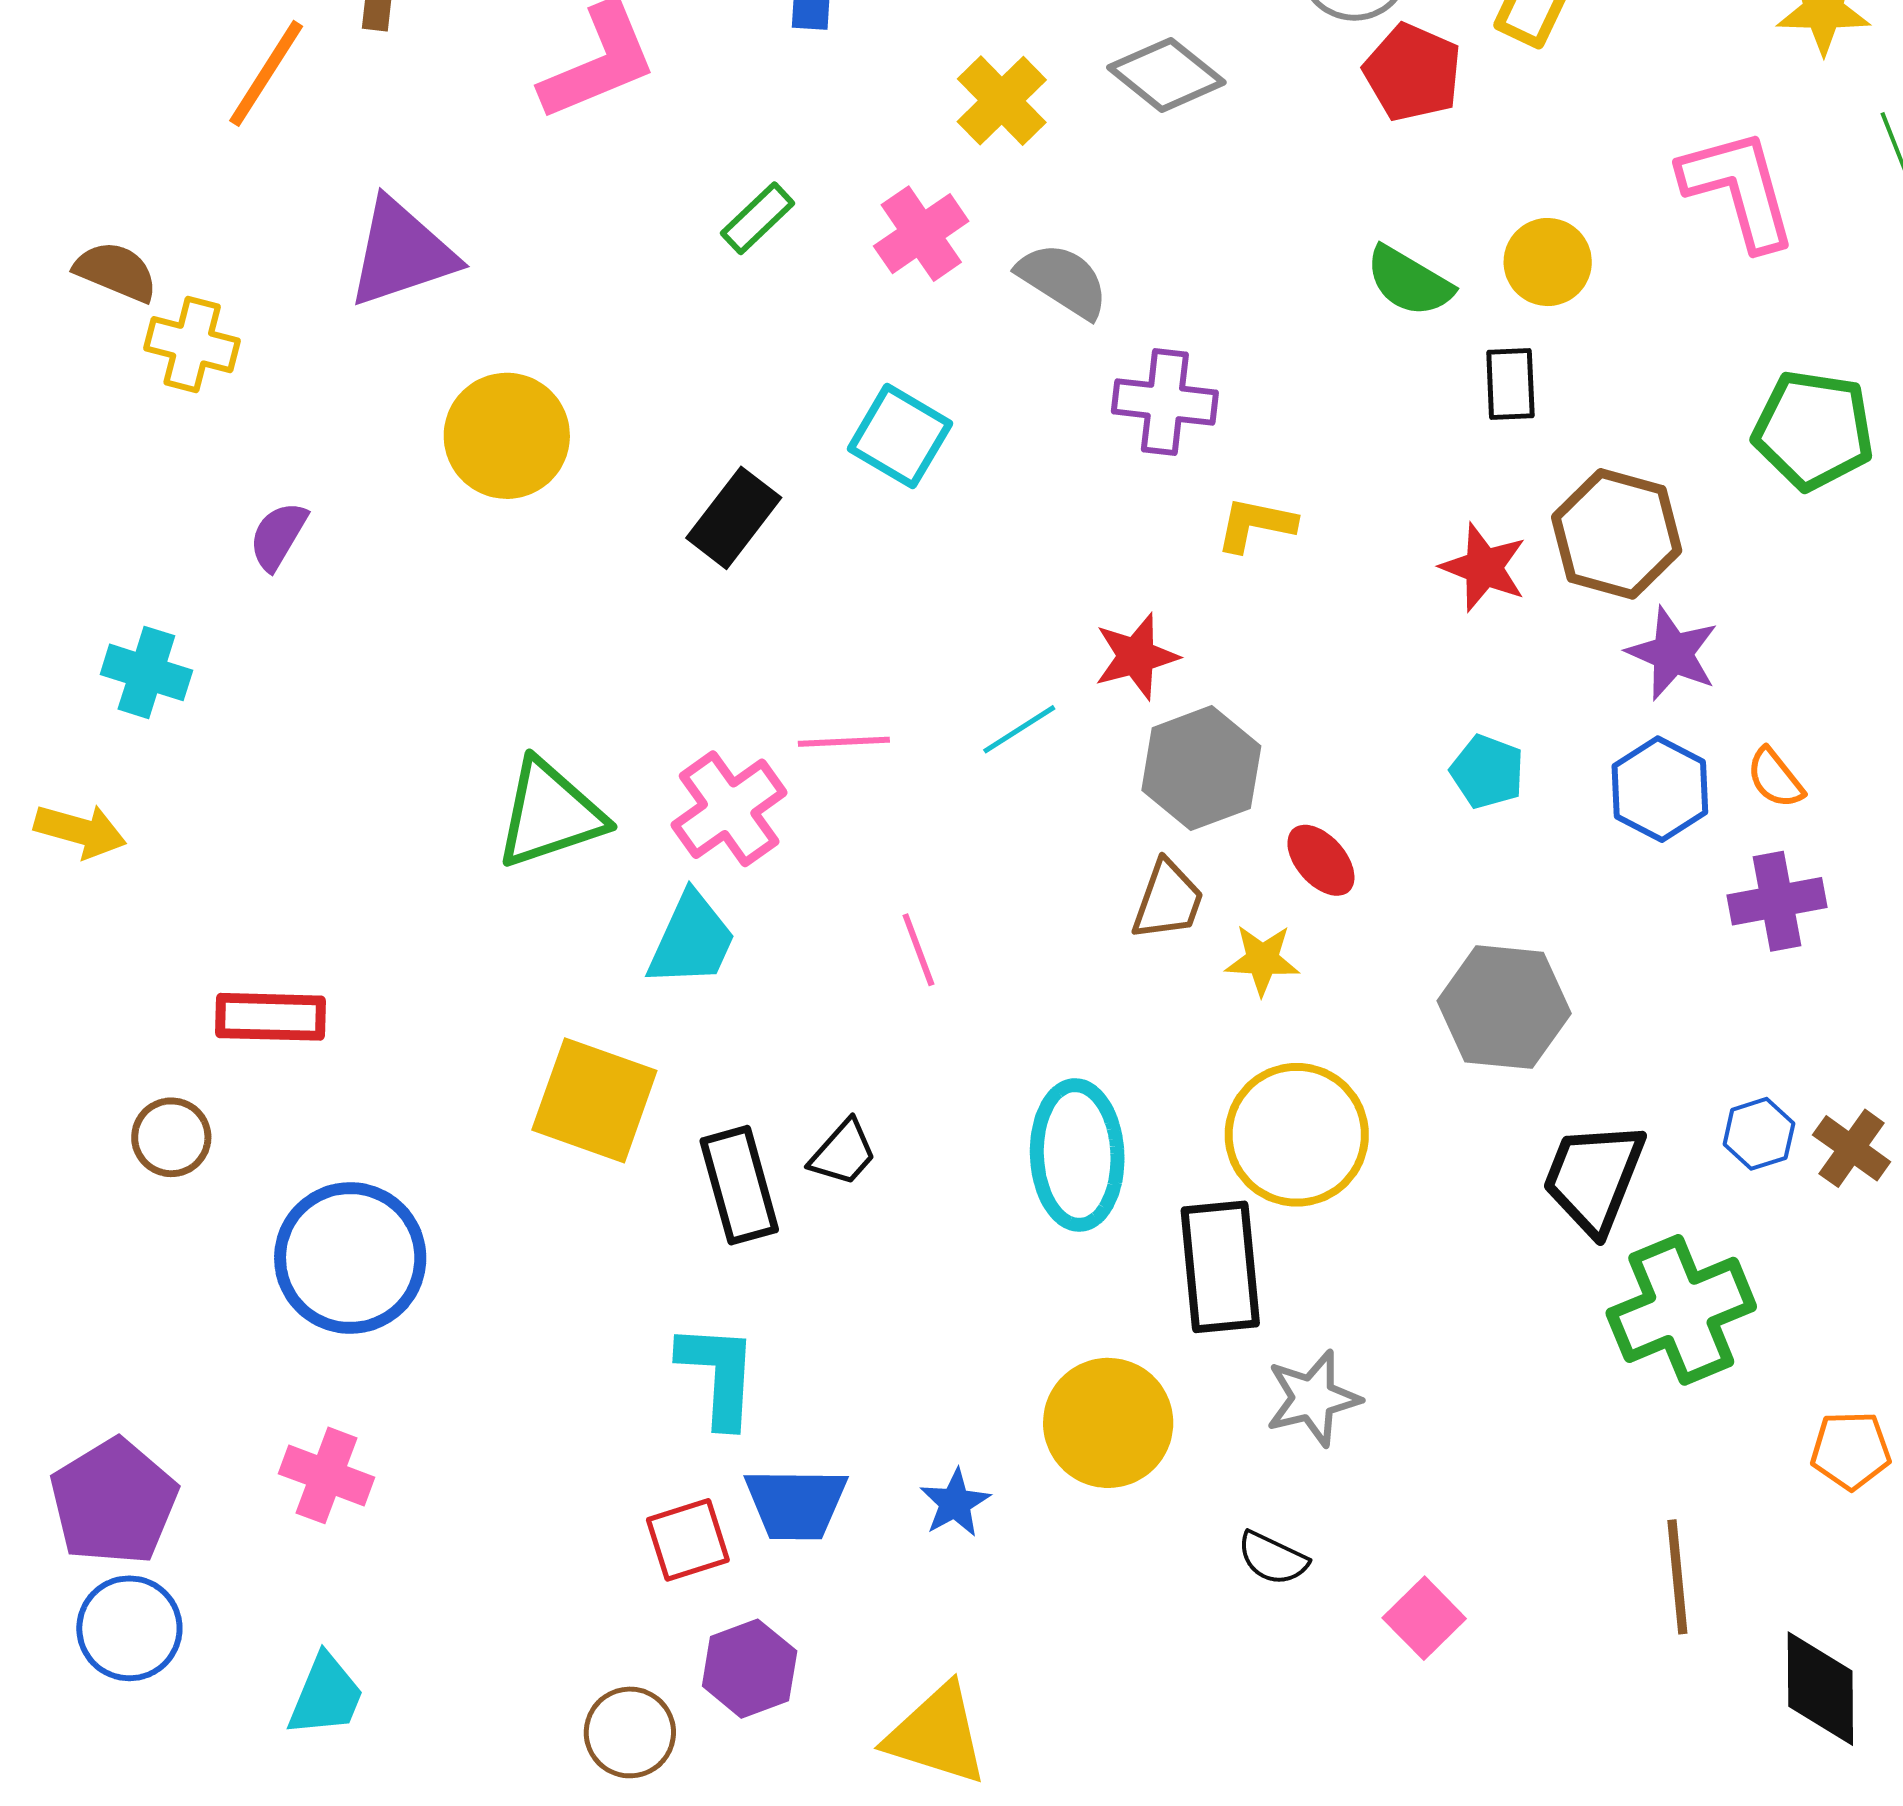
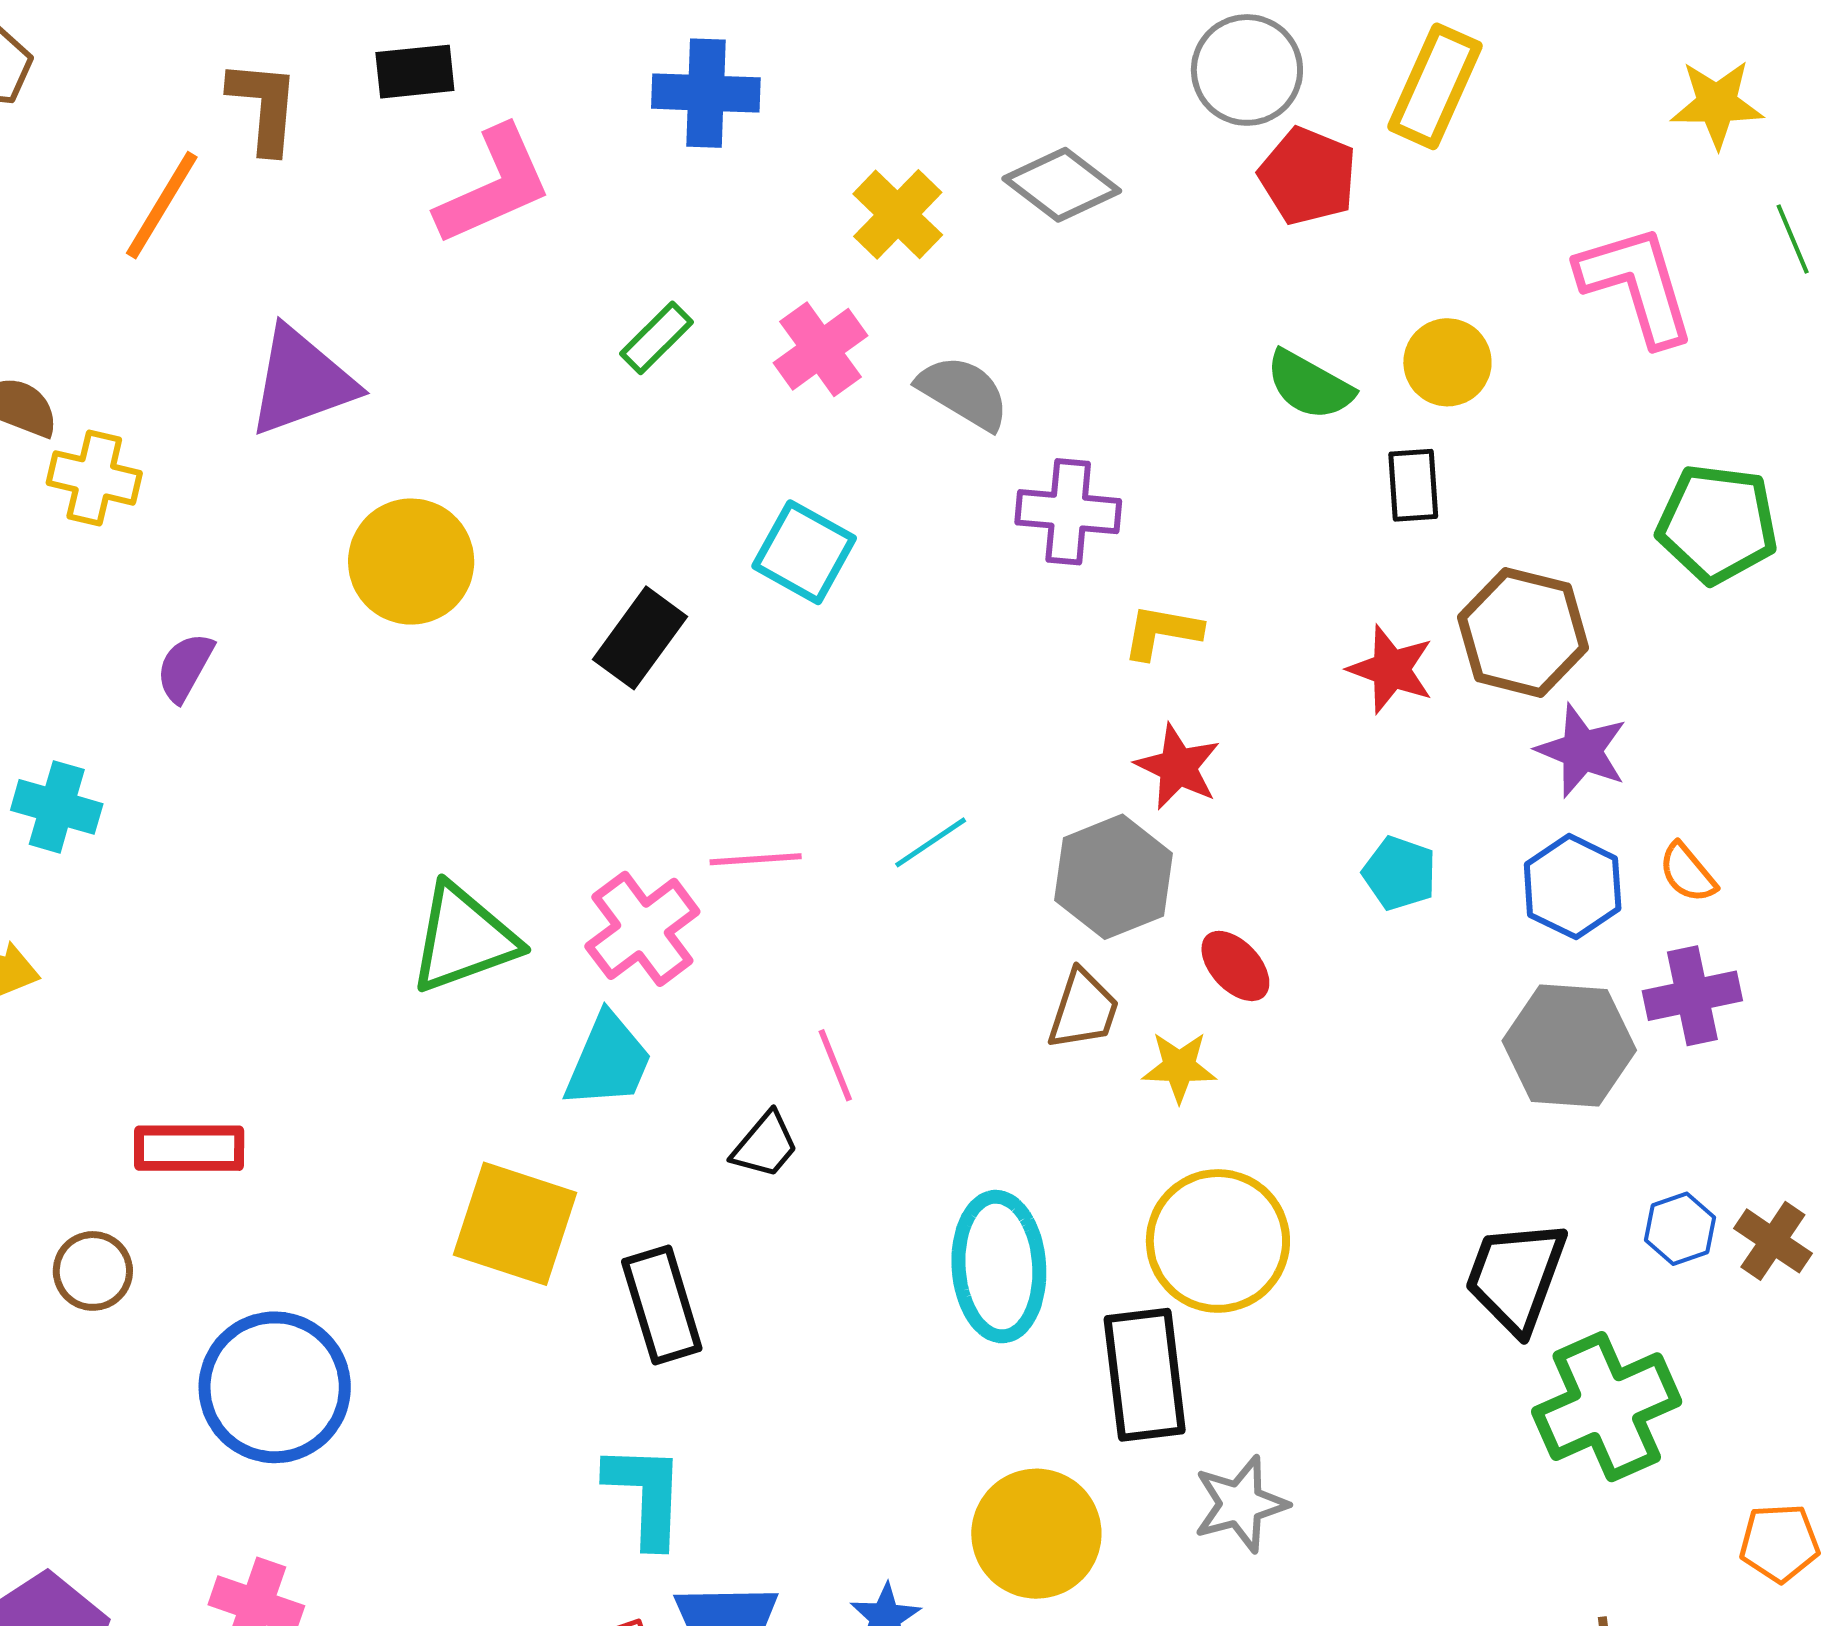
red star: (1136, 656) -> (1178, 767), moved, turned -30
gray hexagon: (1504, 1007) -> (1569, 1046), moved
black trapezoid: (843, 1153) -> (765, 1145), moved

